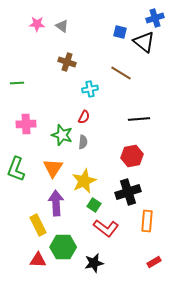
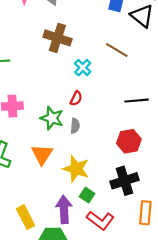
brown cross: (67, 62) -> (57, 38), size x1.4
cyan cross: (90, 89) -> (83, 68), turned -35
yellow star: (84, 181) -> (76, 169), turned -30
purple arrow: (56, 203) -> (64, 209), moved

